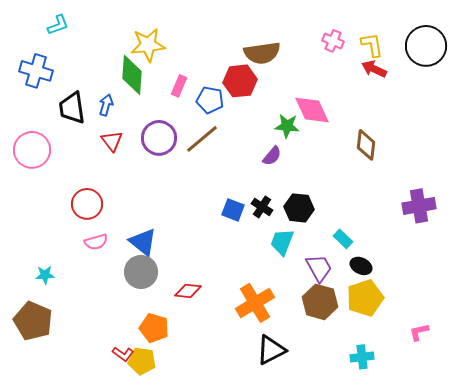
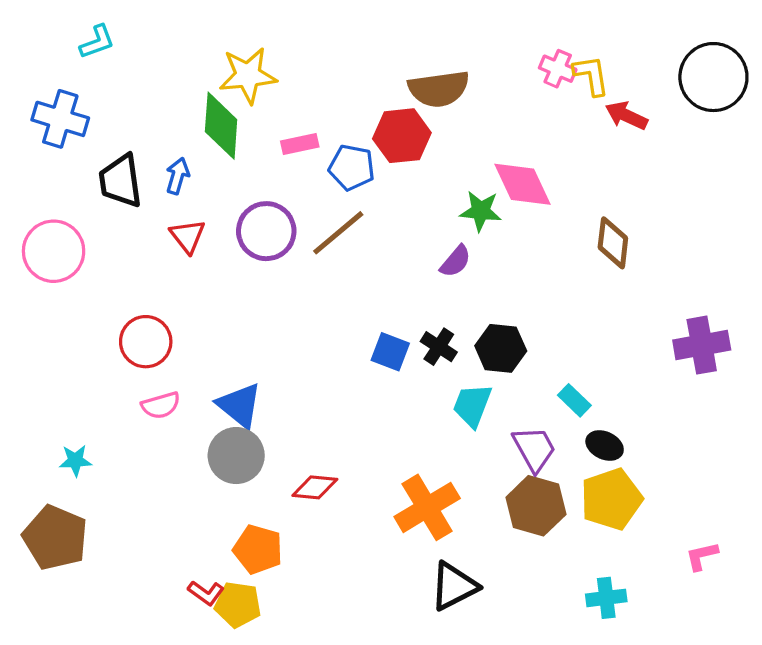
yellow L-shape: (372, 45) -> (591, 75), moved
pink rectangle: (179, 86) -> (300, 144), turned 55

